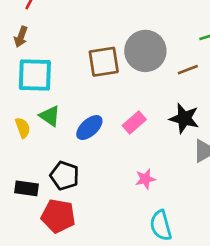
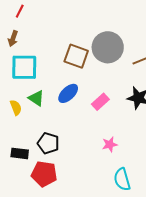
brown square: (104, 62) -> (76, 56), turned 30
blue ellipse: (89, 128) -> (68, 93), moved

